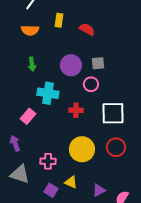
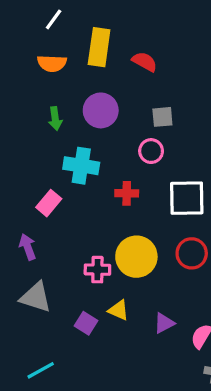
yellow rectangle: (59, 20) -> (99, 47), size x1.6
purple circle: (71, 65) -> (101, 110), moved
pink cross: (48, 161) -> (97, 270), moved

